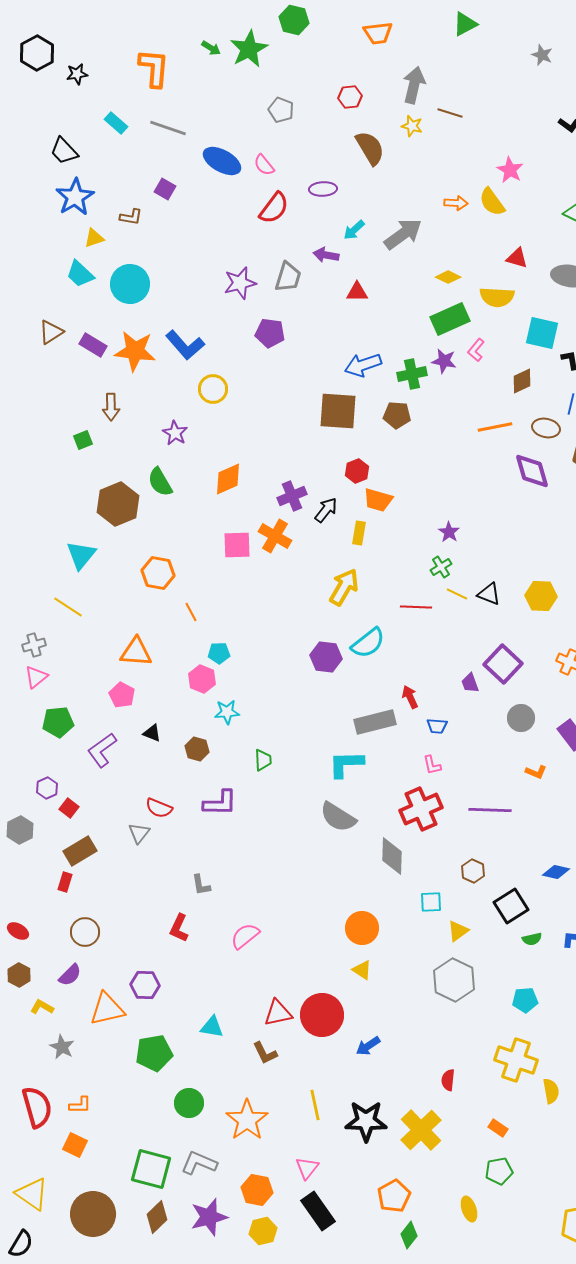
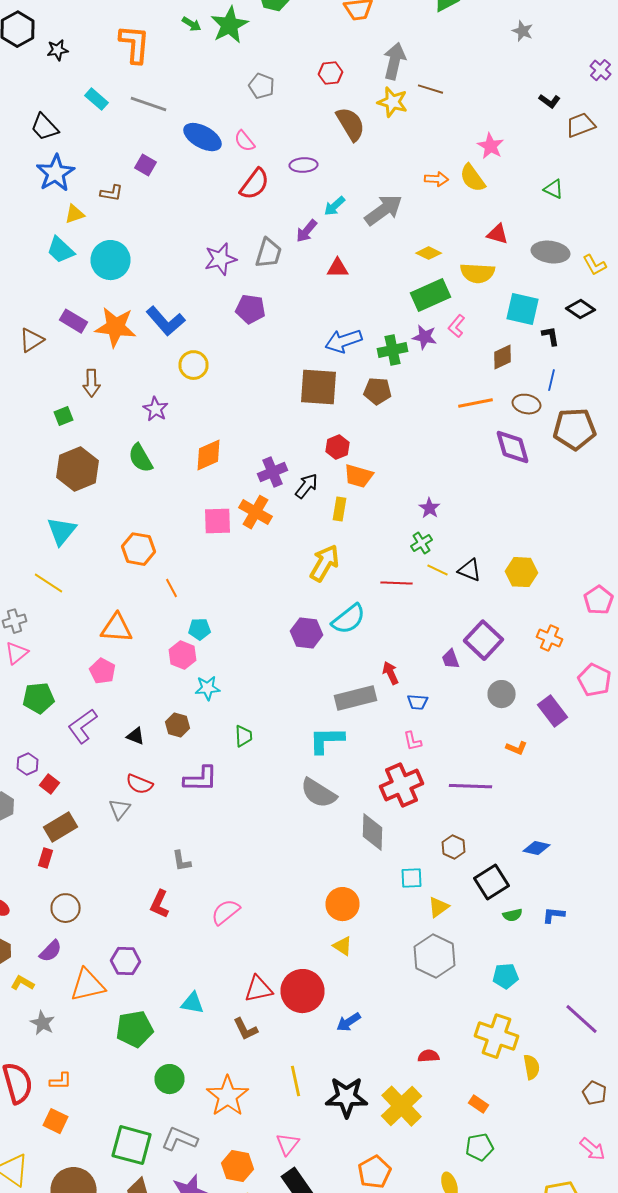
yellow star: (412, 126) -> (392, 102), size x1.4
purple arrow: (326, 255) -> (306, 231), turned -60
brown triangle: (51, 332) -> (32, 340), moved
brown hexagon: (118, 504) -> (78, 469), moved
black triangle: (152, 733) -> (136, 736), moved
red semicircle: (448, 1080) -> (428, 1056), turned 80

